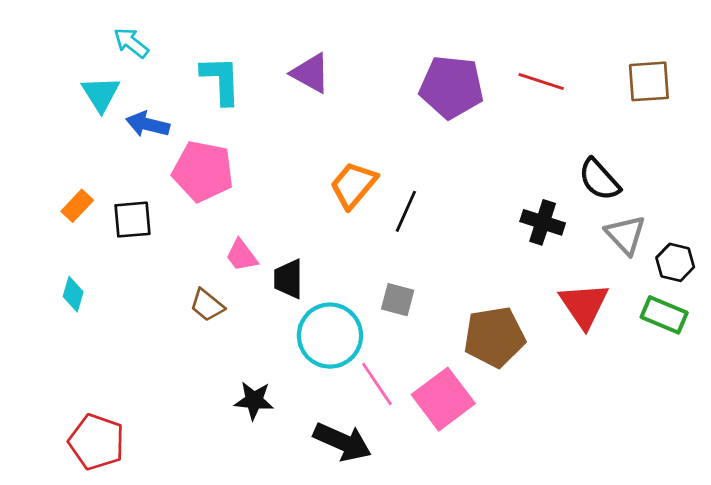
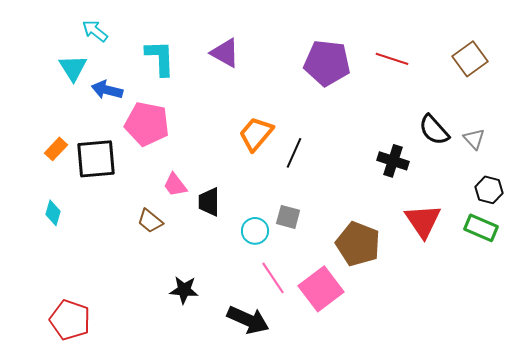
brown square: (649, 81) -> (470, 59), turned -32
black square: (132, 220) -> (96, 159), size x1.4
gray triangle: (625, 235) -> (474, 139), moved, size x0.7
cyan circle: (330, 336) -> (255, 231), moved, size x0.6
brown pentagon: (494, 337) -> (358, 244), turned 30

